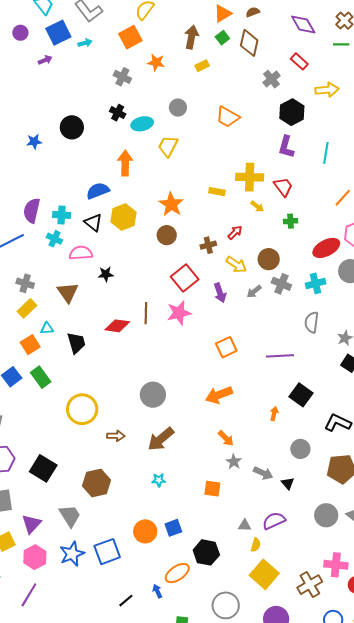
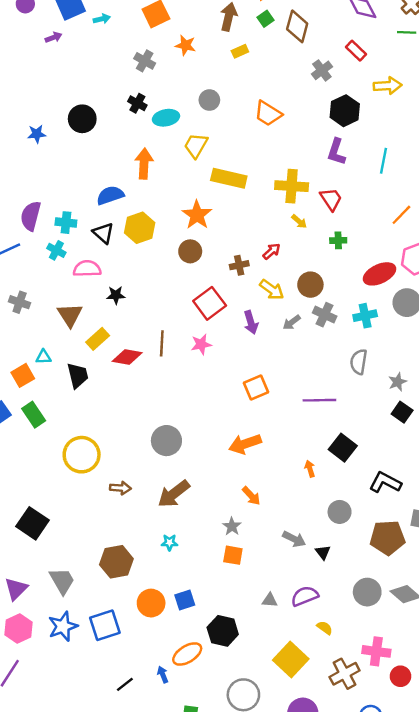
yellow rectangle: (217, 192) -> (229, 178), moved, size x1.8
yellow rectangle: (27, 308) -> (98, 339), moved
pink star: (179, 313) -> (201, 344), size x0.7
orange arrow: (274, 414) -> (310, 469), turned -32
gray star: (234, 462) -> (232, 526), moved
brown hexagon: (97, 483) -> (116, 562), moved
yellow semicircle: (256, 545) -> (325, 628), moved, turned -72

